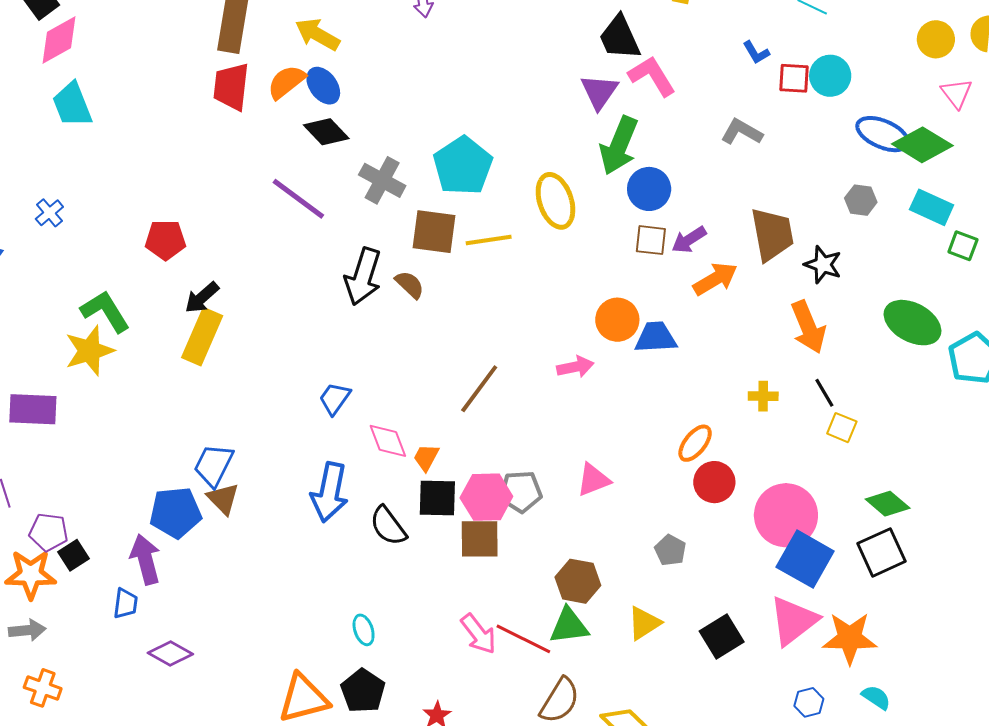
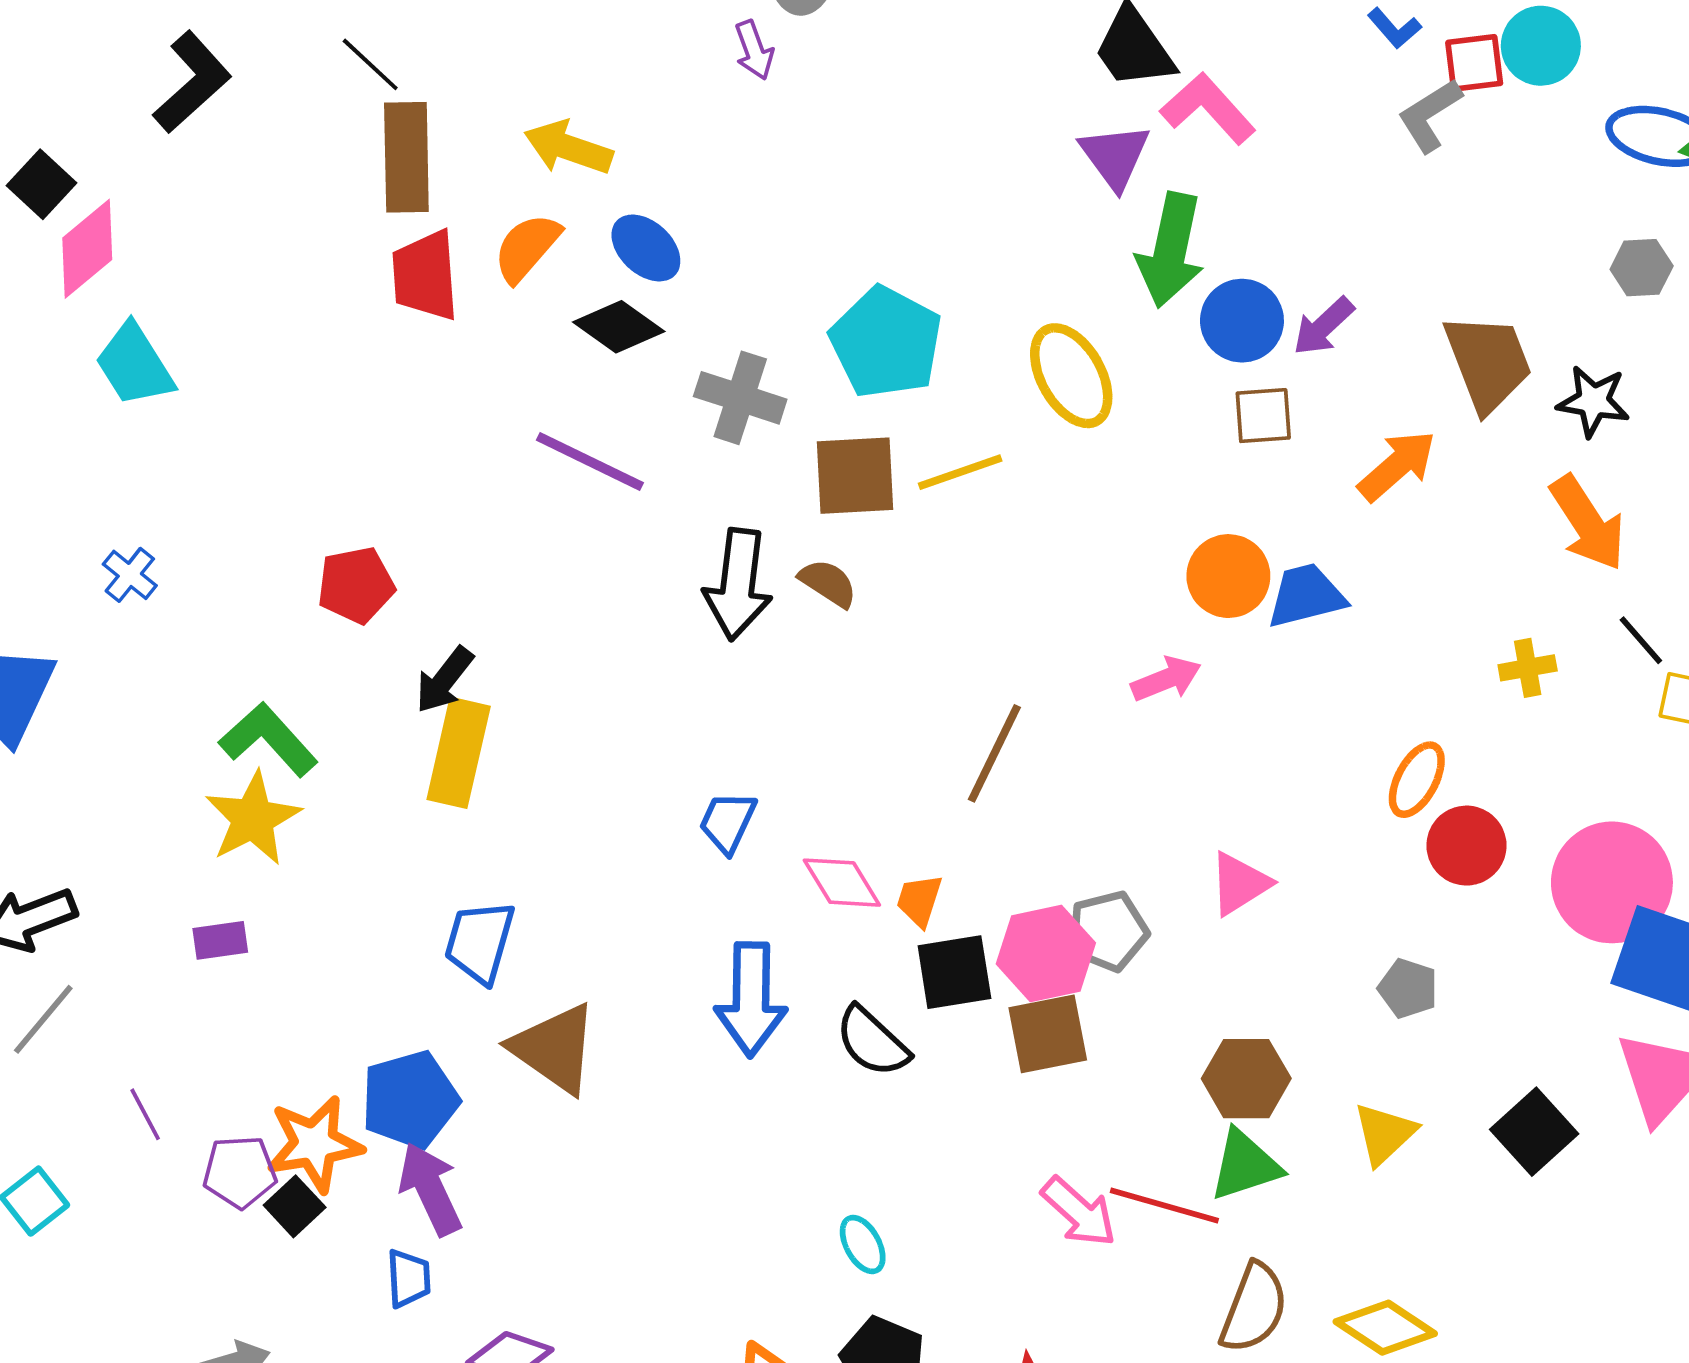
blue ellipse: (323, 86) -> (646, 248), moved
gray L-shape: (742, 132) -> (1430, 115), moved, turned -51
purple arrow: (689, 240) -> (1323, 326), moved
purple rectangle: (33, 409) -> (220, 940), moved, size x0.6
blue trapezoid: (214, 465) -> (480, 942), moved
brown triangle: (223, 499) -> (554, 1048), size x1.5
blue pentagon: (176, 513) -> (410, 1100), moved
orange star: (31, 574) -> (314, 1144), moved

